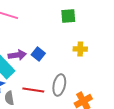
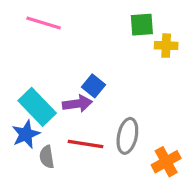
yellow cross: (80, 49) -> (166, 46), moved
purple arrow: (17, 55) -> (77, 104), moved

